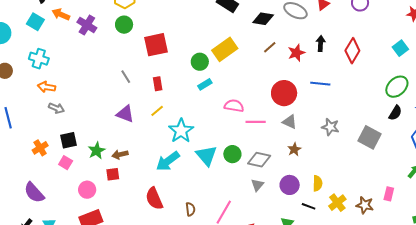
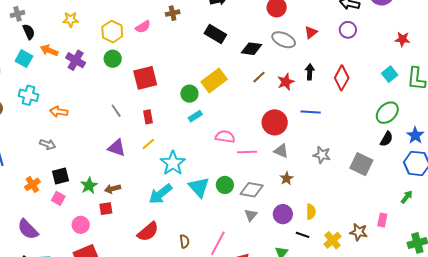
orange arrow: (46, 87) -> (59, 112), moved
red semicircle: (154, 199) -> (148, 232), turned -105
yellow cross: (337, 203) -> (332, 240), moved

